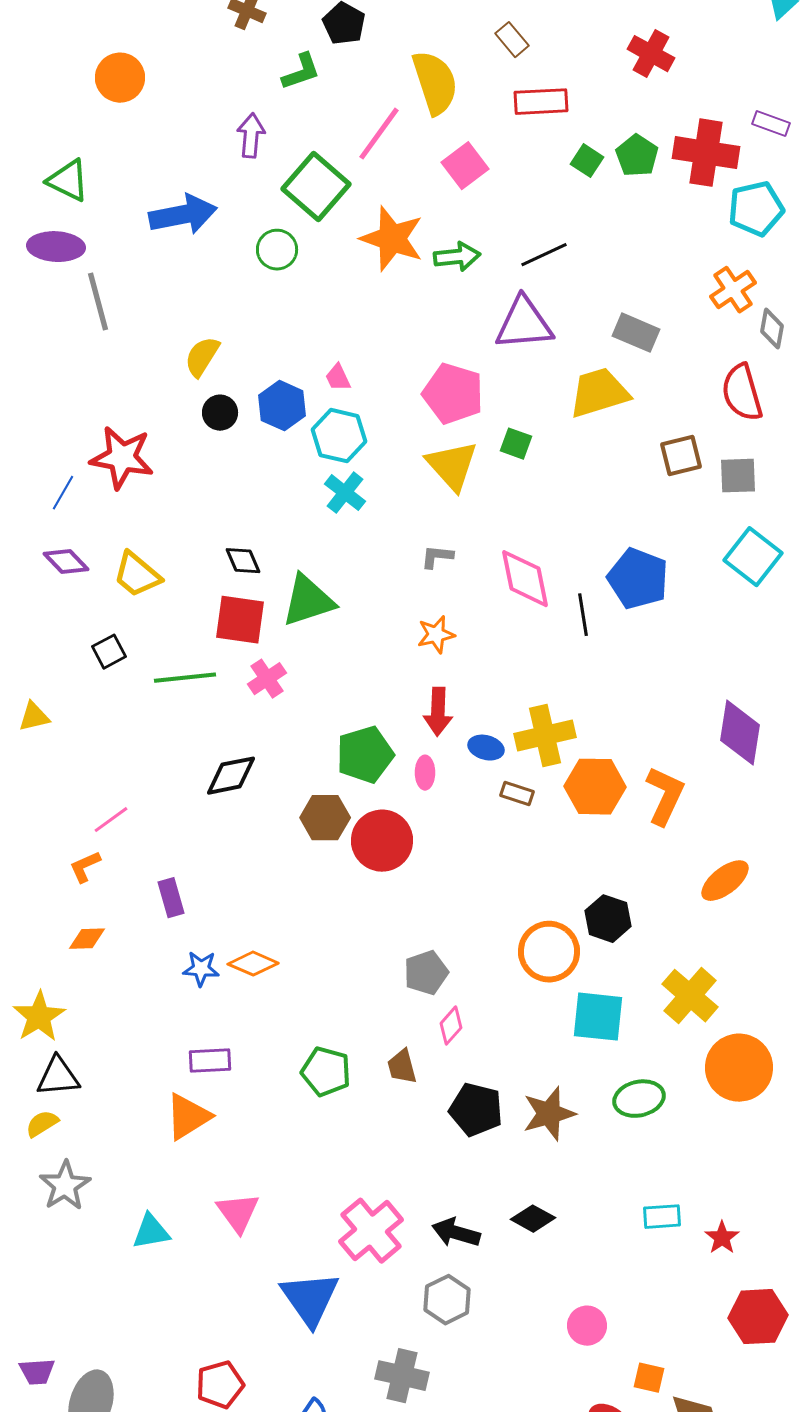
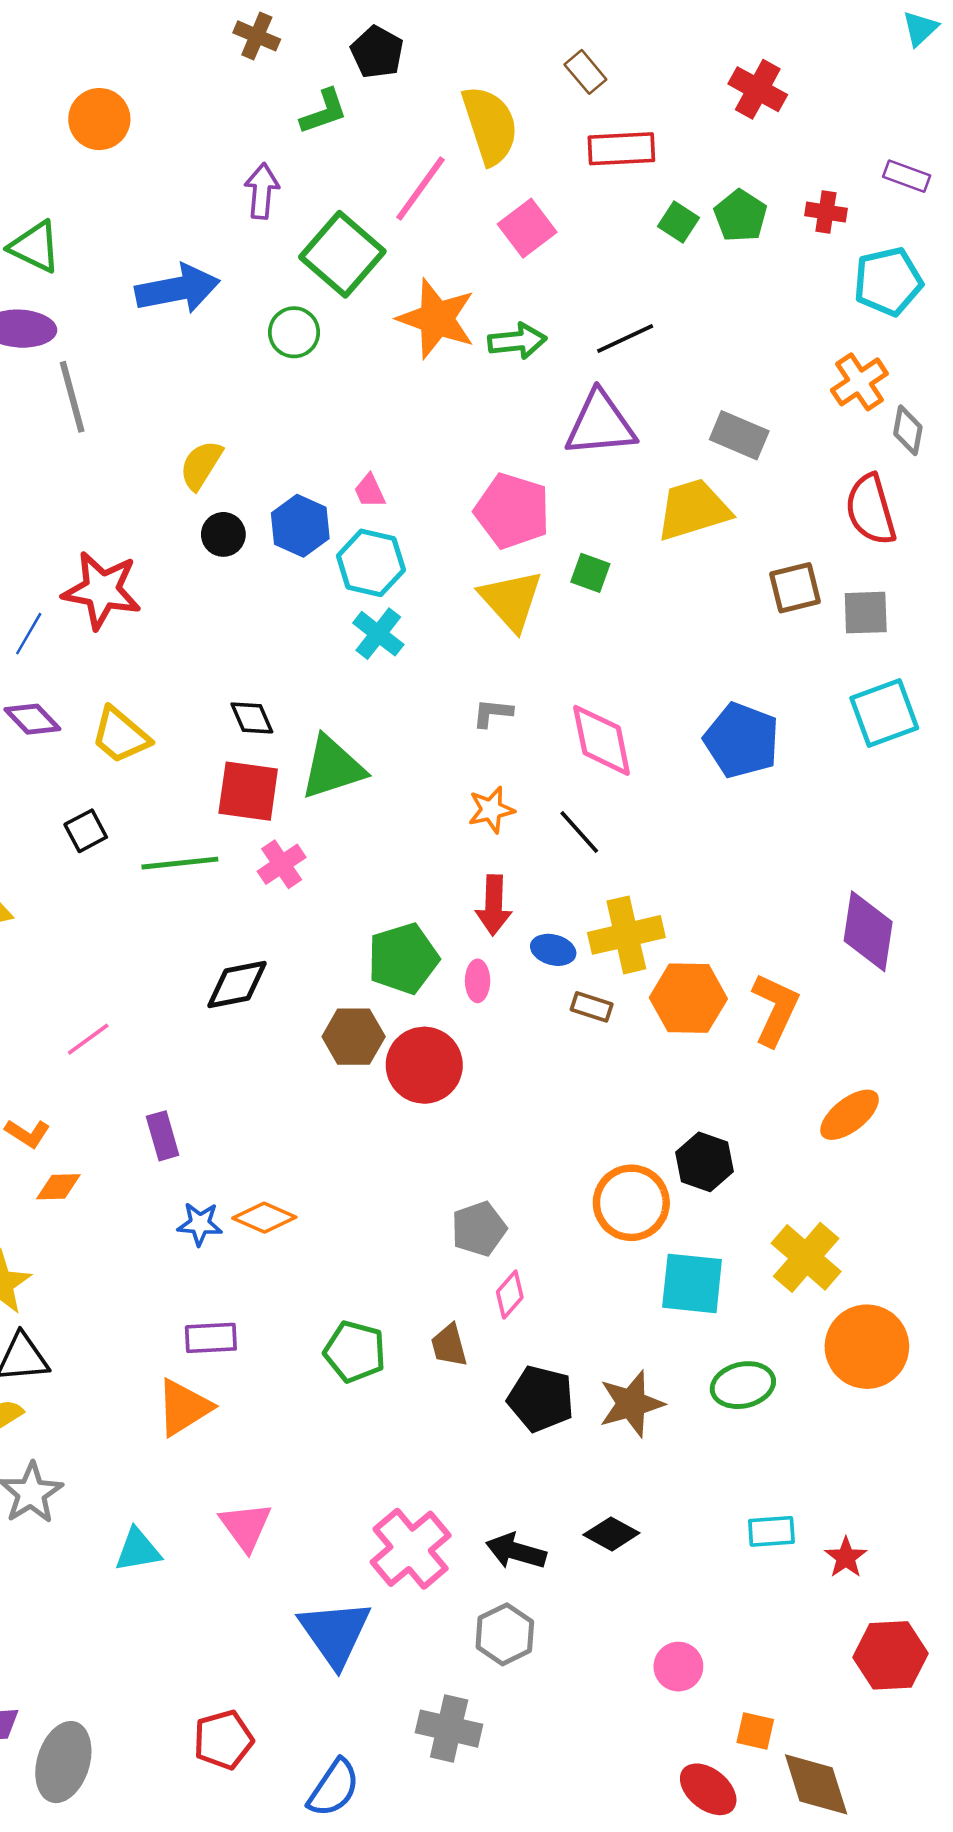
red cross: (706, 153) -> (826, 212), size x0.5
cyan square: (753, 557) -> (884, 713), turned 32
black line: (583, 615) -> (579, 832), moved, turned -33
orange L-shape: (85, 867) -> (27, 1133), moved, turned -123

